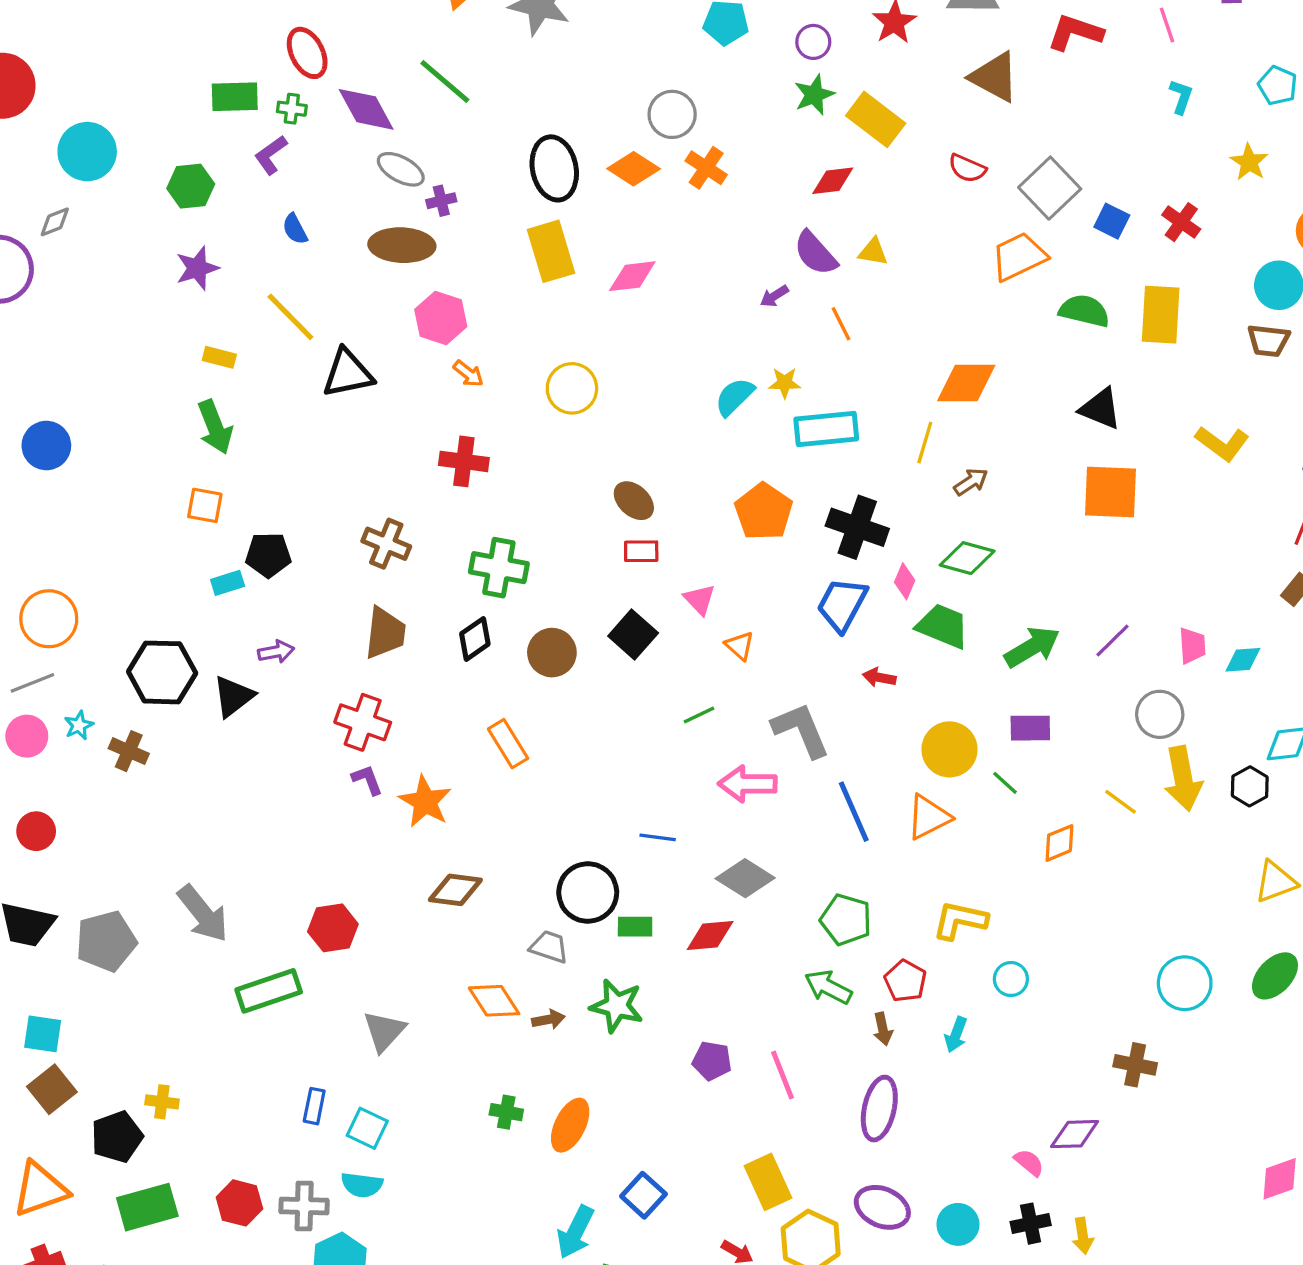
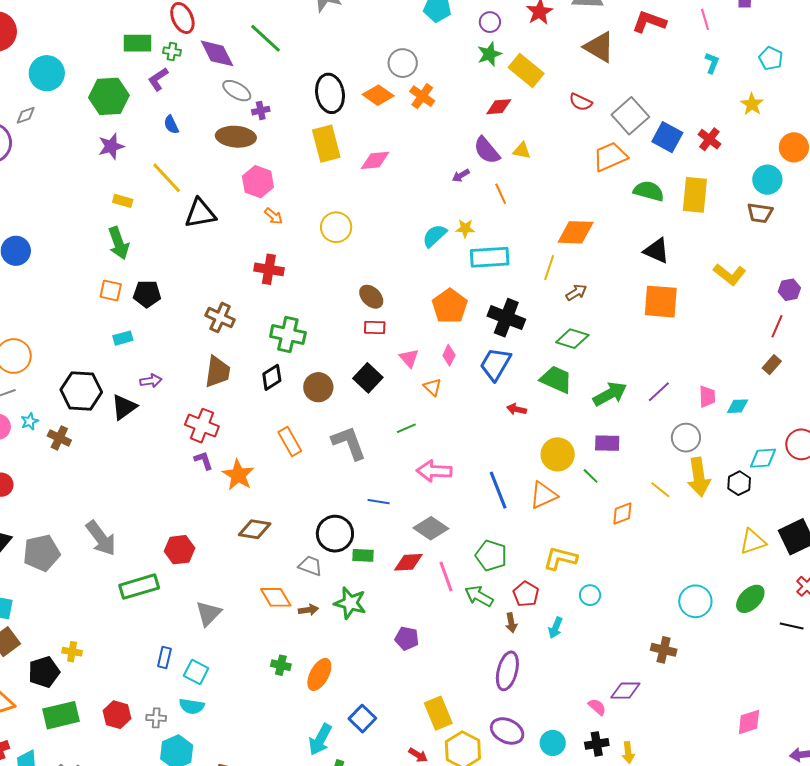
green hexagon: (191, 186) -> (109, 96), size x1.4
blue square: (1112, 221) -> (667, 137), size x1.4
black pentagon: (268, 555) -> (147, 294), moved
pink diamond: (905, 581) -> (449, 355), moved
gray L-shape: (801, 730) -> (349, 443), moved
pink line: (782, 1075) -> (446, 577), moved
gray cross: (304, 1206) -> (156, 718), size x0.7

